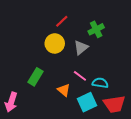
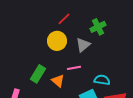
pink line: (80, 76) -> (74, 68), moved, turned -48
orange triangle: (64, 90) -> (58, 81), moved

